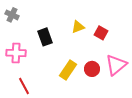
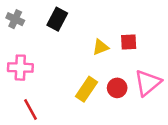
yellow triangle: (78, 27) -> (101, 47), moved
red square: (101, 33) -> (129, 42), turned -32
black rectangle: (45, 37) -> (57, 19), moved, turned 48

